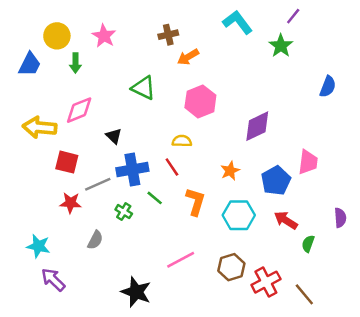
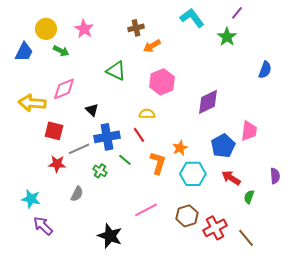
green arrow: (75, 63) -> (61, 51), turned -63
orange star: (230, 171) -> (180, 148), moved

